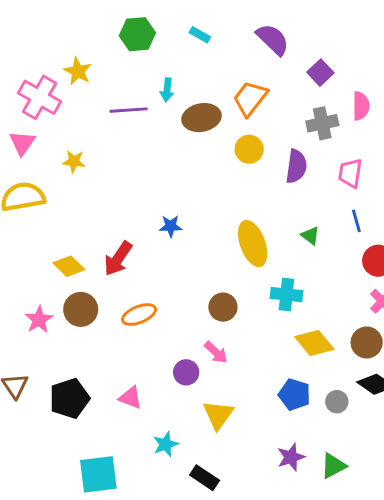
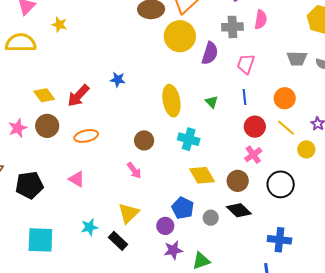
yellow circle: (249, 149) -> (180, 36), size x1.6
purple circle: (186, 372) -> (165, 226), moved
pink triangle: (130, 398) -> (77, 179), moved
black rectangle: (205, 478) -> (118, 241), moved

